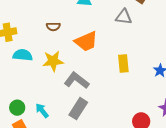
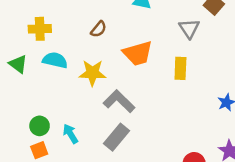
gray triangle: (124, 17) -> (189, 28), turned 42
brown semicircle: (53, 27) -> (99, 29), turned -56
yellow rectangle: (123, 64) -> (180, 68), moved

